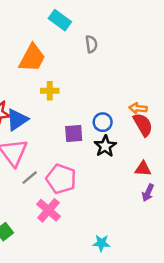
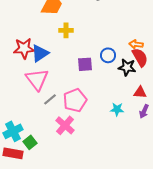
black star: (105, 146) -> (127, 67), moved, turned -30
pink pentagon: (61, 179) -> (75, 100), turned 30
cyan star: (101, 243) -> (117, 109), moved

